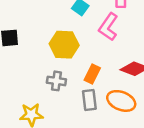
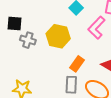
gray cross: (56, 81) -> (28, 40), moved

